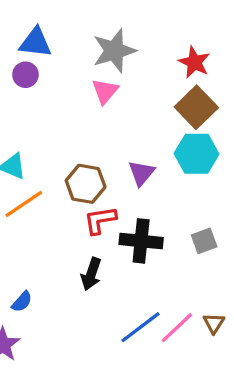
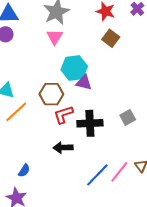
brown square: (196, 107) -> (111, 38), size x0.7
cyan hexagon: (197, 154) -> (74, 68), moved
purple triangle: (141, 173) -> (84, 83), turned -48
black arrow: (91, 274) -> (63, 148), turned 78

